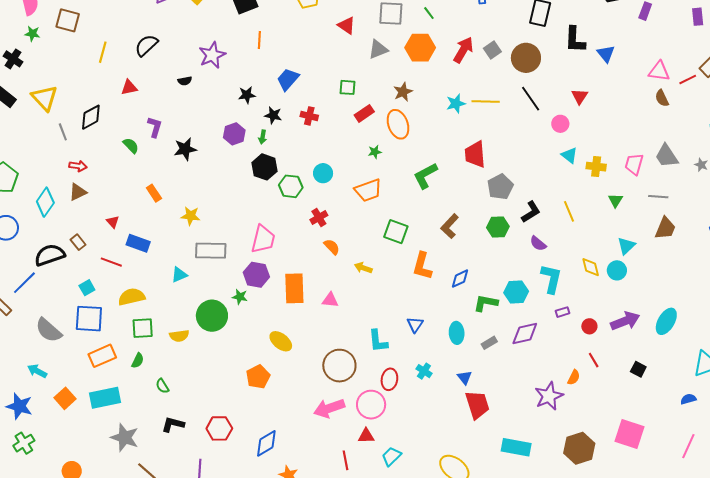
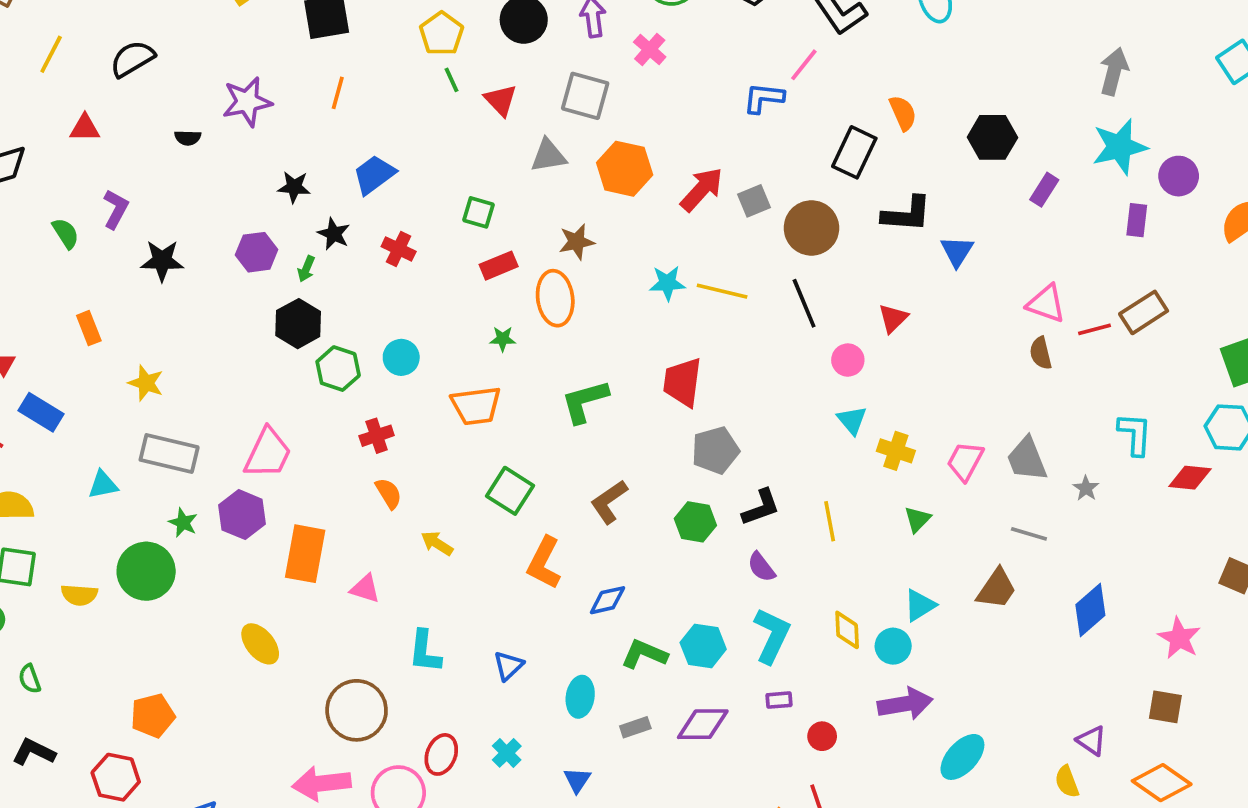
green line: (429, 13) -> (451, 80), moved
black L-shape: (575, 40) -> (907, 214), turned -100
gray line: (658, 197) -> (1029, 534), moved
green star: (240, 297) -> (183, 523), moved
purple arrow: (625, 321) -> (905, 704), moved
cyan L-shape: (378, 341) -> (425, 651), moved
orange pentagon: (258, 377) -> (153, 716), moved

